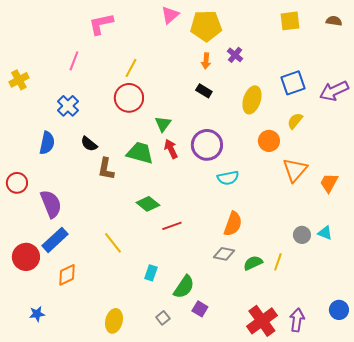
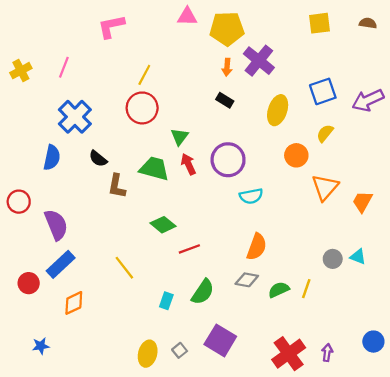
pink triangle: (170, 15) -> (187, 17), turned 42
purple cross: (235, 55) -> (259, 61), size x1.8
pink line: (74, 61) -> (64, 67), moved
yellow cross: (19, 80) -> (21, 71), moved
blue cross: (68, 106) -> (75, 117), size x1.4
red circle: (26, 257) -> (29, 283), size x0.7
green semicircle: (184, 287) -> (203, 292), moved
purple square: (200, 309) -> (220, 340), size x1.8
purple arrow: (297, 320) -> (327, 353), size x0.7
yellow ellipse: (114, 321) -> (148, 354), moved

